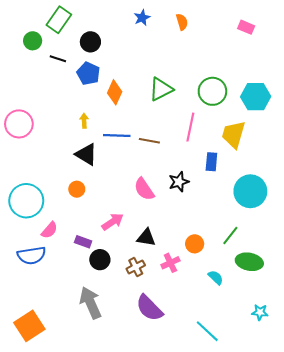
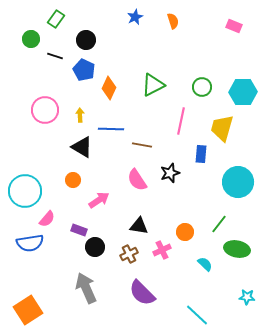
green rectangle: (59, 20) -> (56, 19), size x0.7
green circle: (212, 91) -> (202, 87), size x0.7
pink circle: (19, 124) -> (45, 110), moved
brown line: (149, 141) -> (142, 145), moved
pink arrow: (113, 222) -> (99, 200), moved

